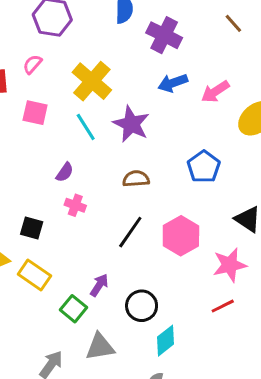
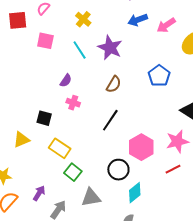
yellow cross: (92, 81) -> (83, 19), size x0.6
brown semicircle: (136, 179) -> (114, 84), turned 126
pink hexagon: (181, 236) -> (141, 147), moved
yellow rectangle: (34, 275) -> (60, 148), moved
purple arrow: (99, 285) -> (39, 193), moved

